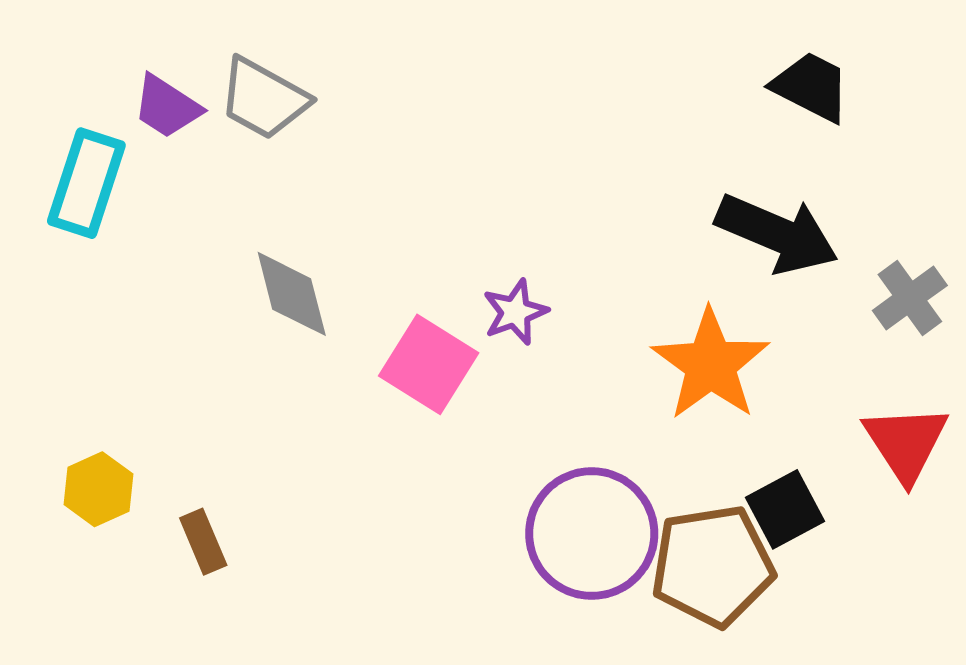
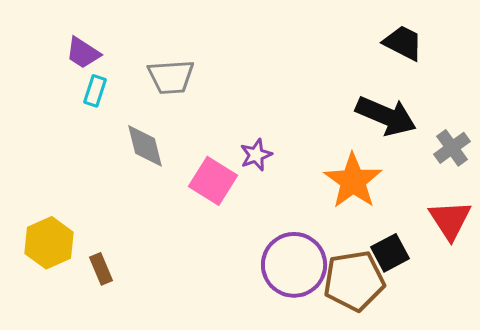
gray trapezoid: (264, 99) -> (171, 77), moved, turned -33
cyan rectangle: (86, 183) -> (95, 91), moved, size x0.6
yellow hexagon: (98, 489) -> (49, 243), size x1.4

